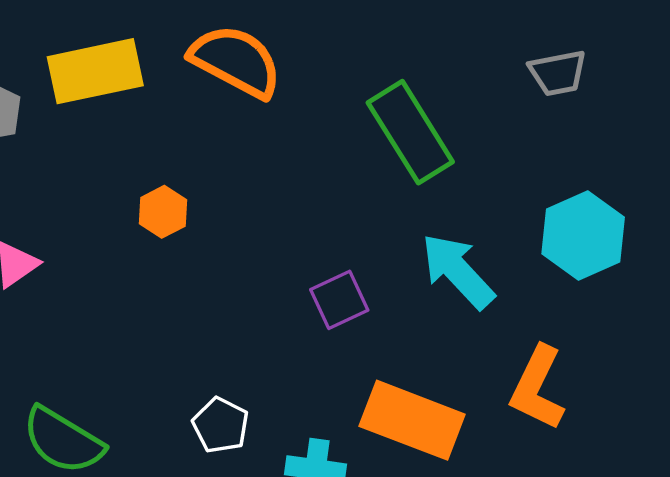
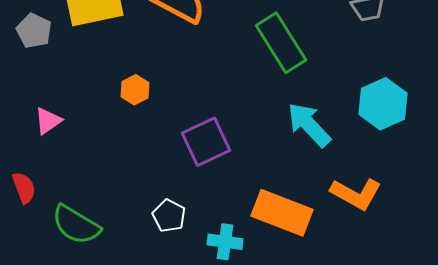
purple square: (339, 300) -> (206, 142), moved, size x1.4
orange L-shape: (537, 388) -> (356, 194), turned -87

